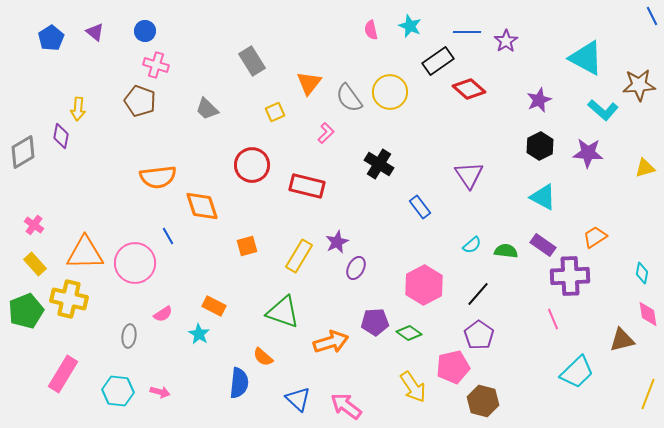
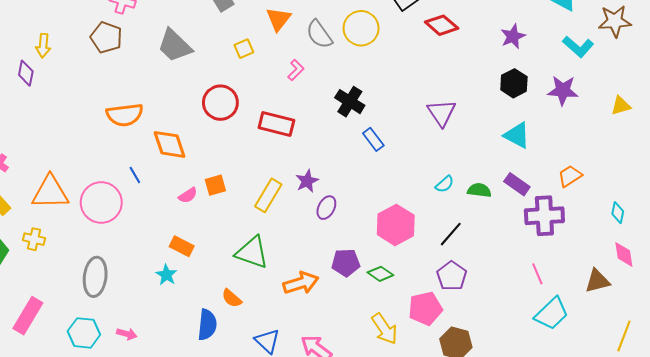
gray trapezoid: (207, 109) -> (175, 46), size x1.5
blue rectangle: (420, 207) -> (373, 139), moved
yellow cross: (69, 299) -> (34, 239), size x0.6
pink semicircle: (163, 314) -> (188, 195), moved
pink line: (553, 319) -> (537, 274), moved
gray ellipse: (129, 336) -> (95, 277), size x1.6

